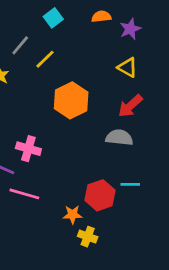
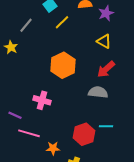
yellow line: (45, 59) -> (62, 22), moved
pink cross: (28, 149) -> (42, 100), moved
orange star: (72, 215) -> (53, 148), moved

